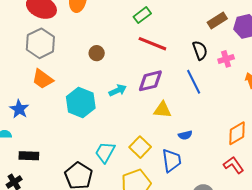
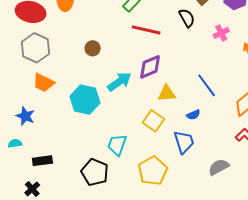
black semicircle: (200, 50) -> (187, 18), moved
blue line: (194, 82) -> (207, 85), moved
cyan arrow: (118, 90) -> (119, 82), size x1.4
yellow square: (140, 147) -> (153, 121), moved

